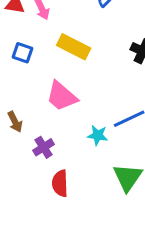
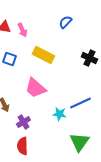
red semicircle: (60, 183) -> (22, 146), moved

